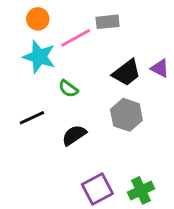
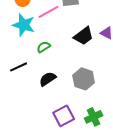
green semicircle: (68, 89) -> (44, 47), turned 112
gray hexagon: (126, 115) -> (84, 79), moved

